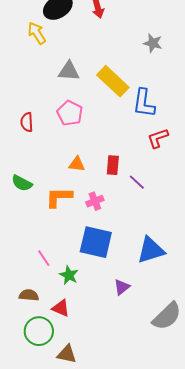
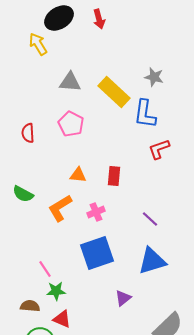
gray star: (153, 43) -> (154, 77), moved
purple line: (137, 182) -> (150, 219), moved
orange L-shape: (59, 197) -> (60, 208), turned -32
blue square: (96, 242) -> (97, 253), turned -32
green star: (69, 275) -> (56, 291), moved, turned -30

